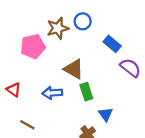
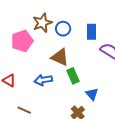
blue circle: (83, 21) -> (63, 29), moved
blue rectangle: (112, 44) -> (92, 32), turned 56

